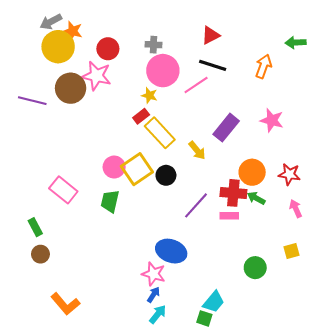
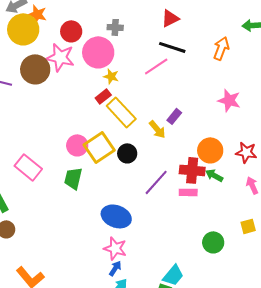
pink circle: (163, 71) -> (98, 52), moved
purple rectangle: (226, 128) -> (174, 116), moved, size x0.6
blue ellipse: (171, 251) -> (116, 216), moved

